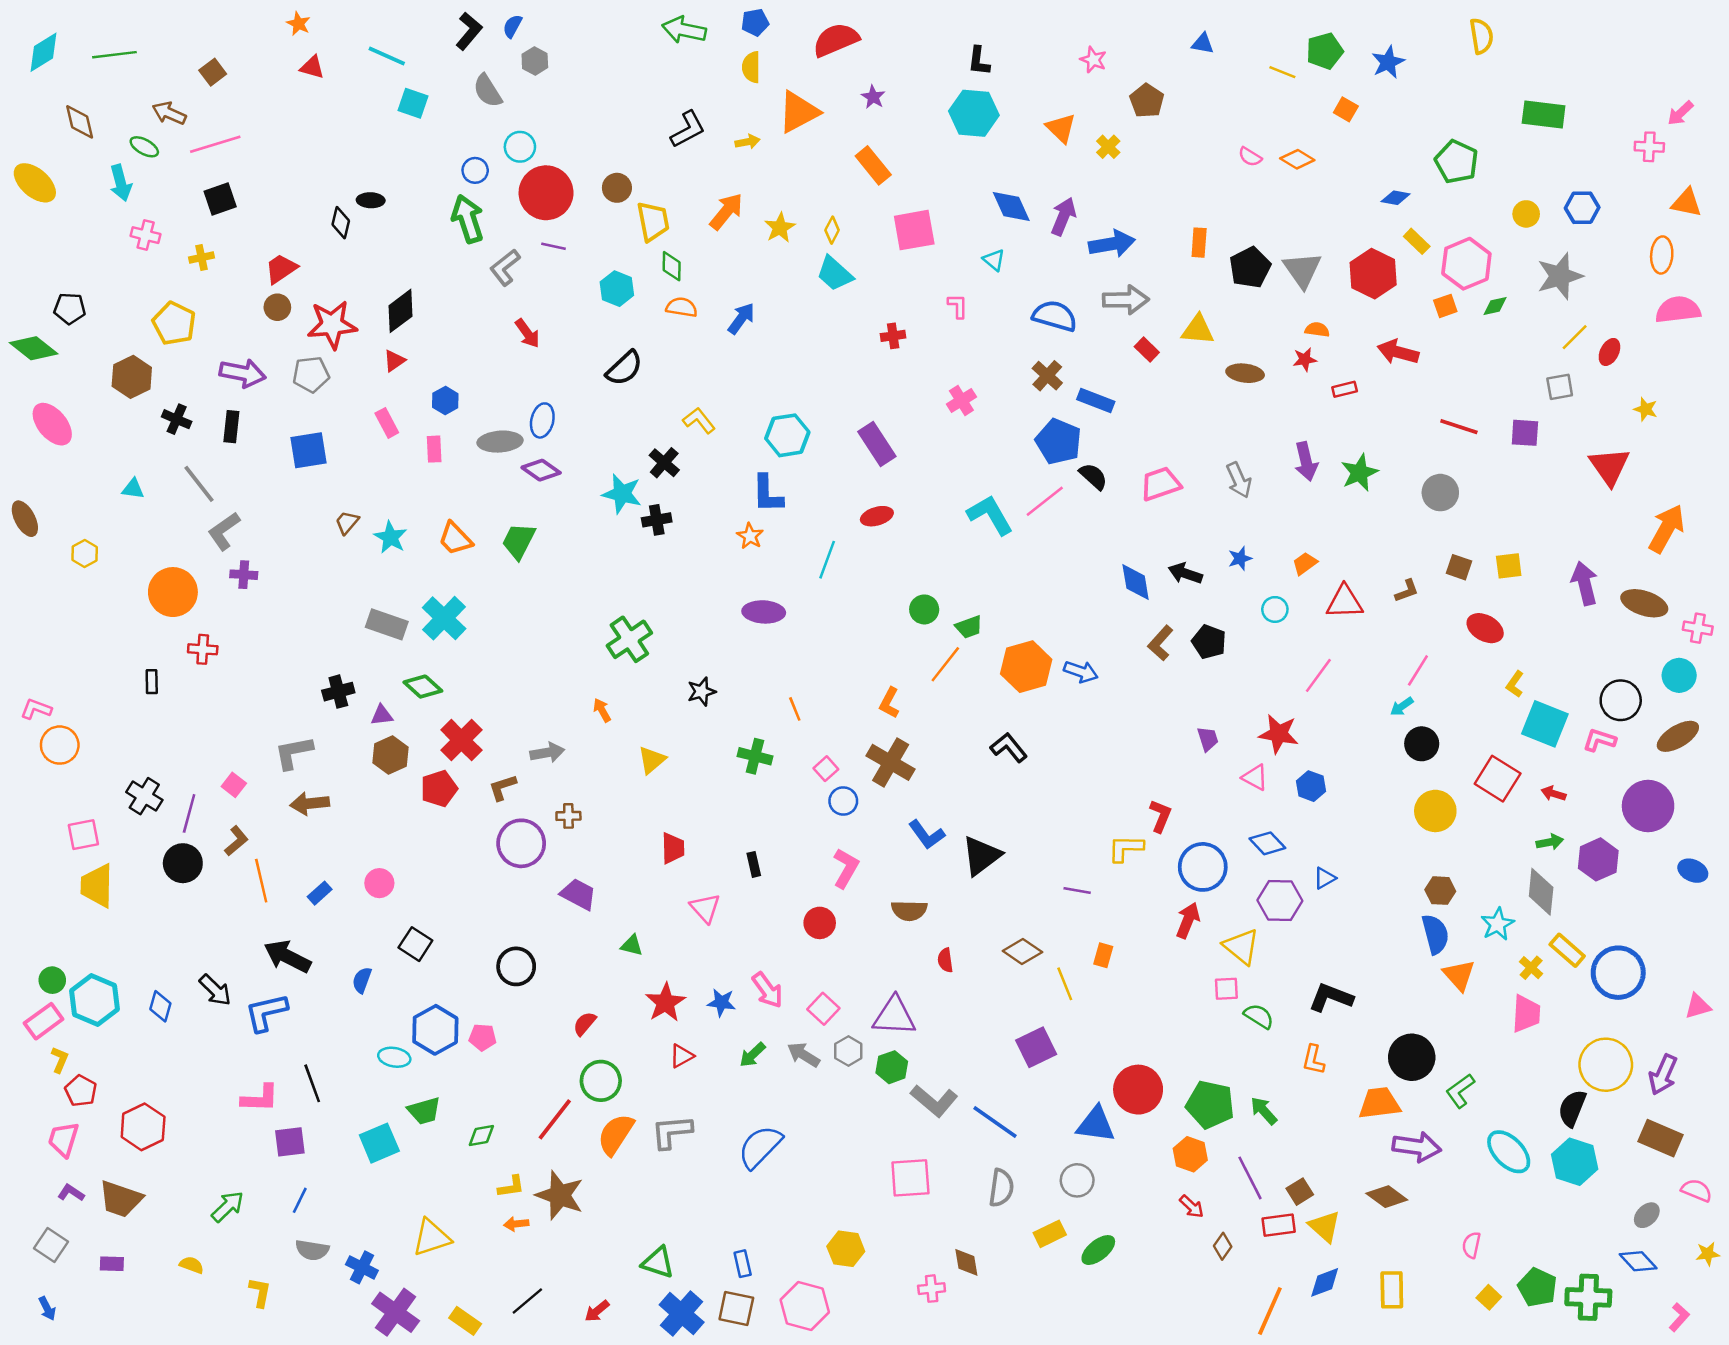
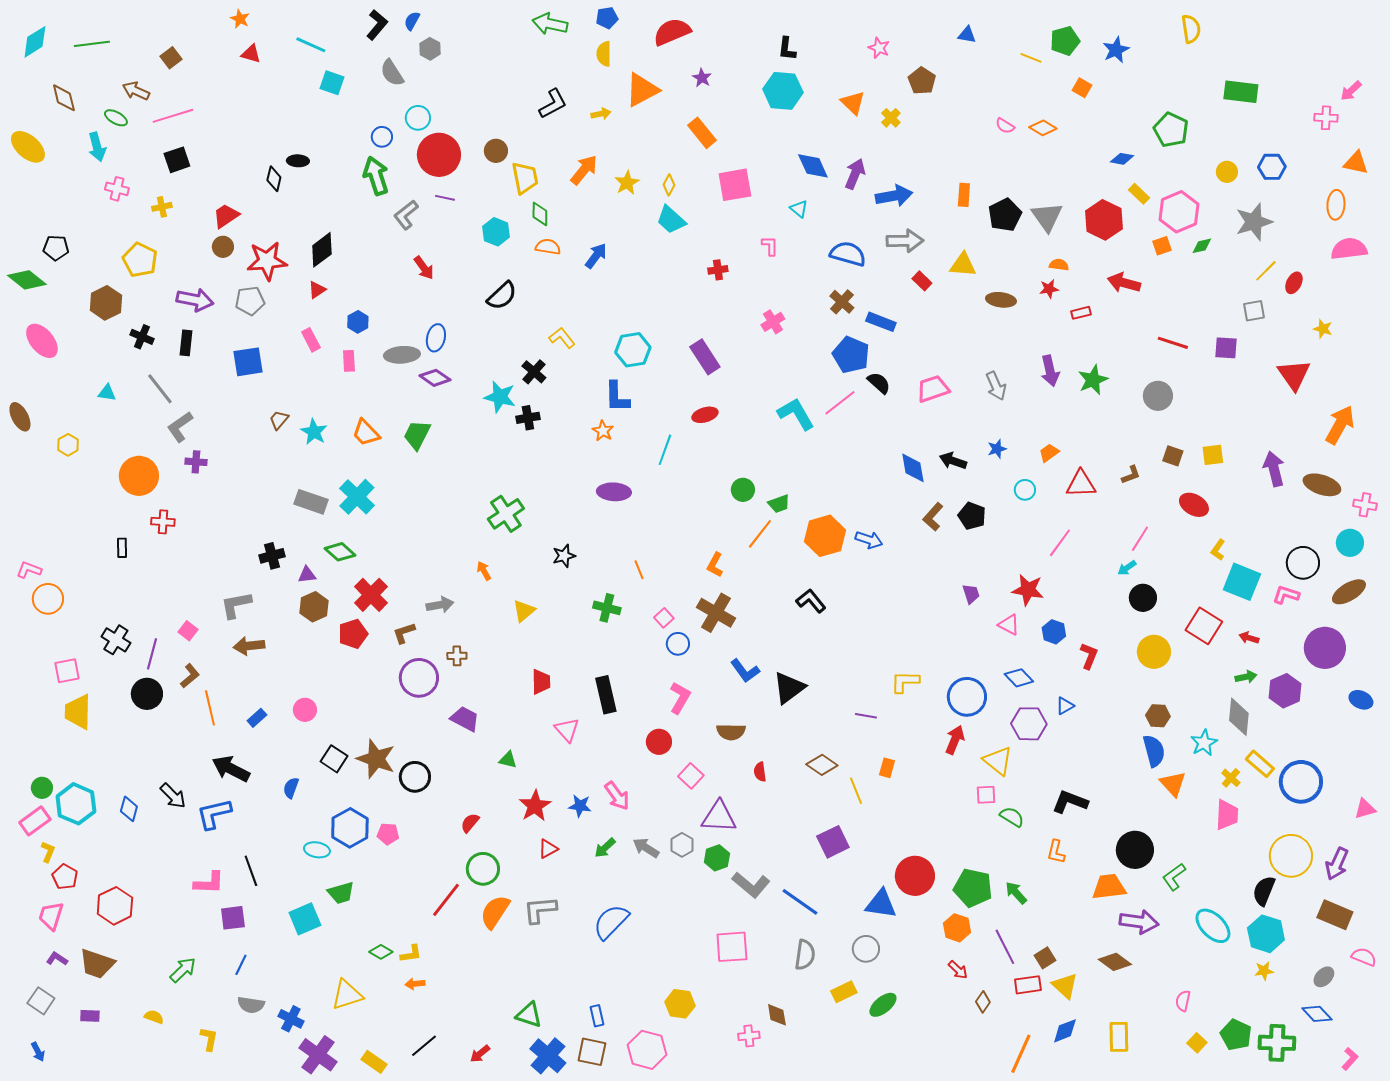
red L-shape: (1160, 816) -> (1089, 656), moved
black rectangle: (754, 864) -> (606, 695), size x1.8
pink square: (823, 1009) -> (691, 776), moved
green diamond: (481, 1136) -> (381, 952), moved, turned 40
brown star: (560, 1195) -> (376, 759), moved
yellow star: (1708, 1254) -> (1264, 971), moved

